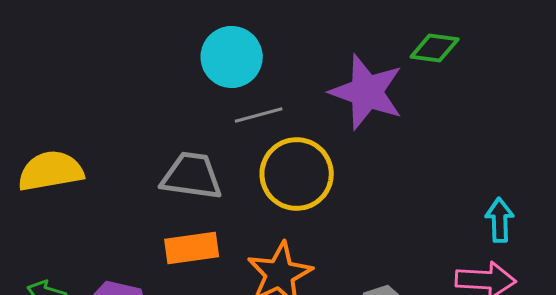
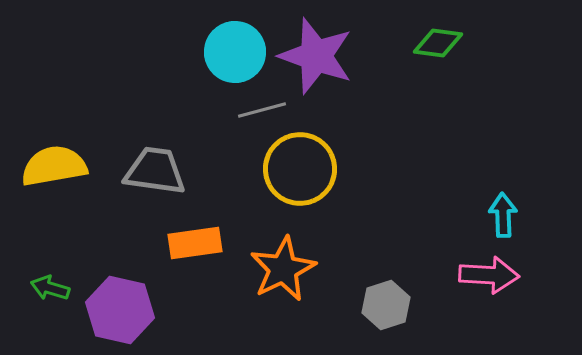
purple star: (367, 92) -> (316, 56), moved
gray trapezoid: (192, 176) -> (155, 171), moved

